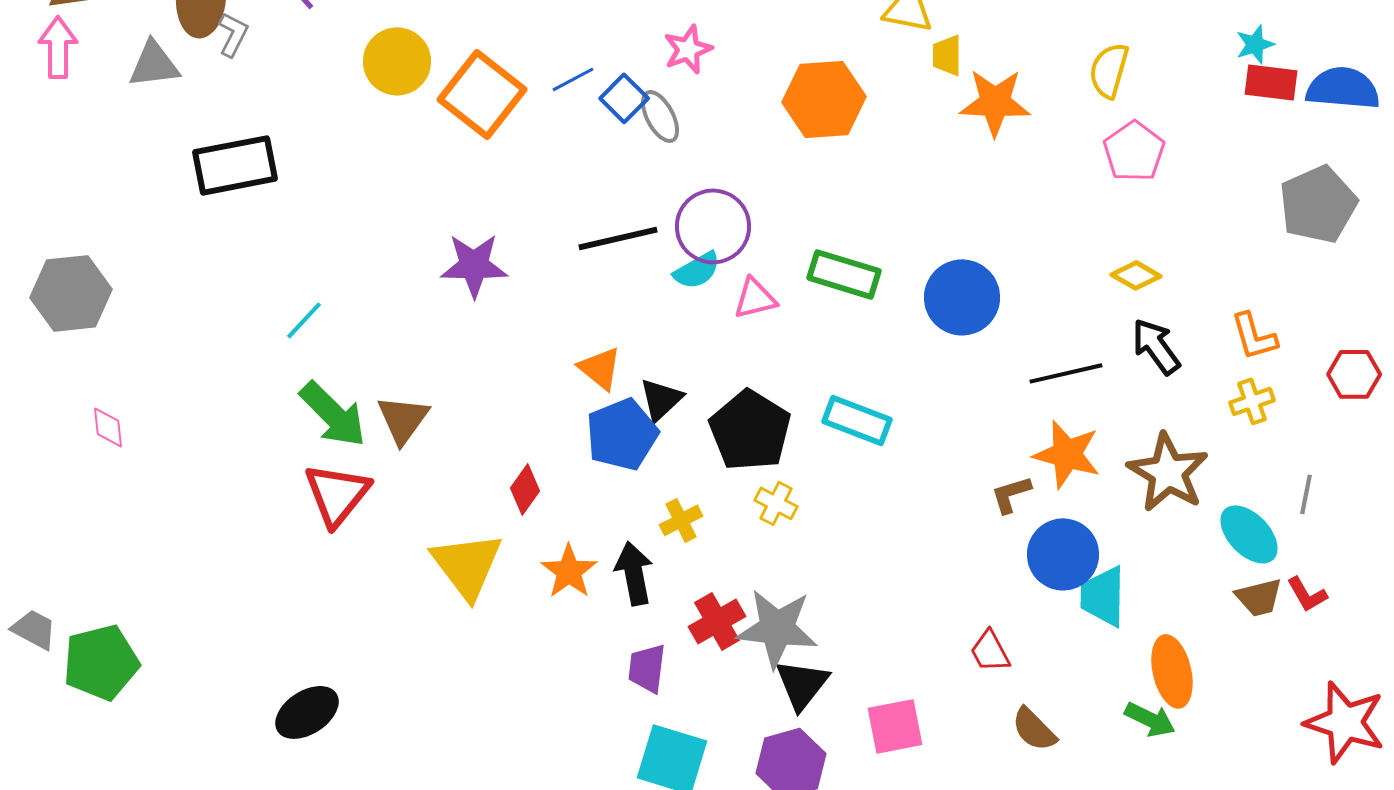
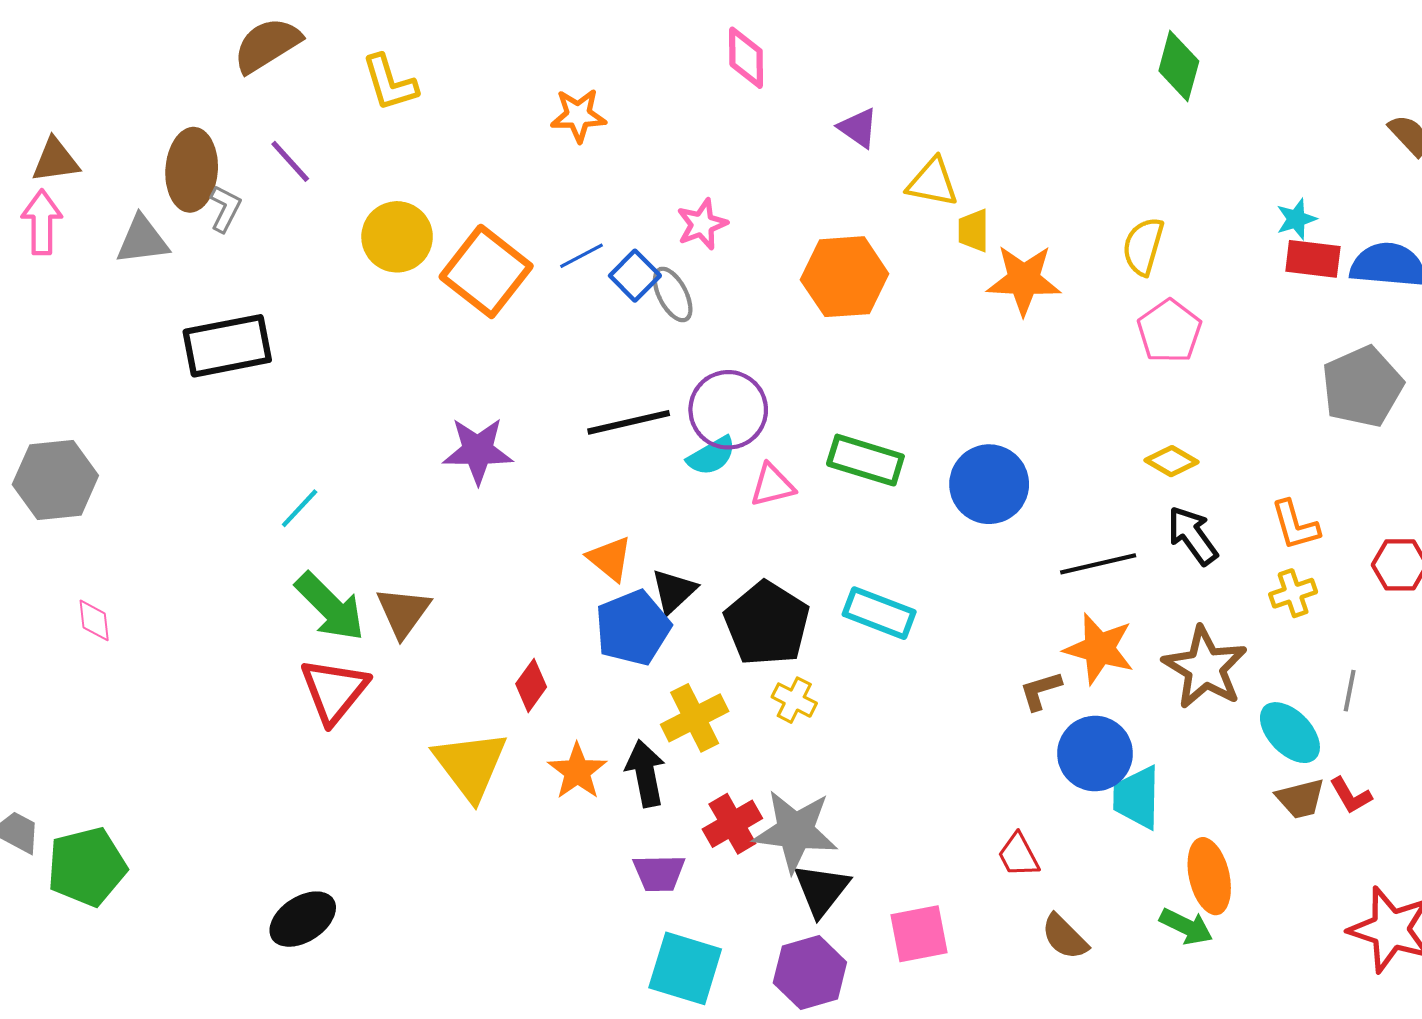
yellow cross: (681, 520) -> (695, 718), size x1.5
purple trapezoid: (647, 668) -> (659, 873), turned -98

